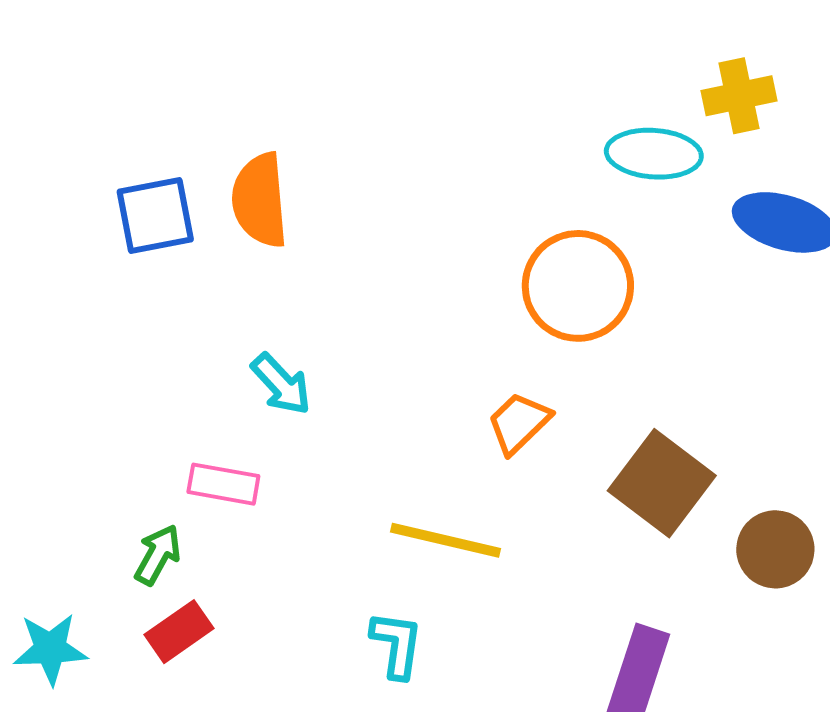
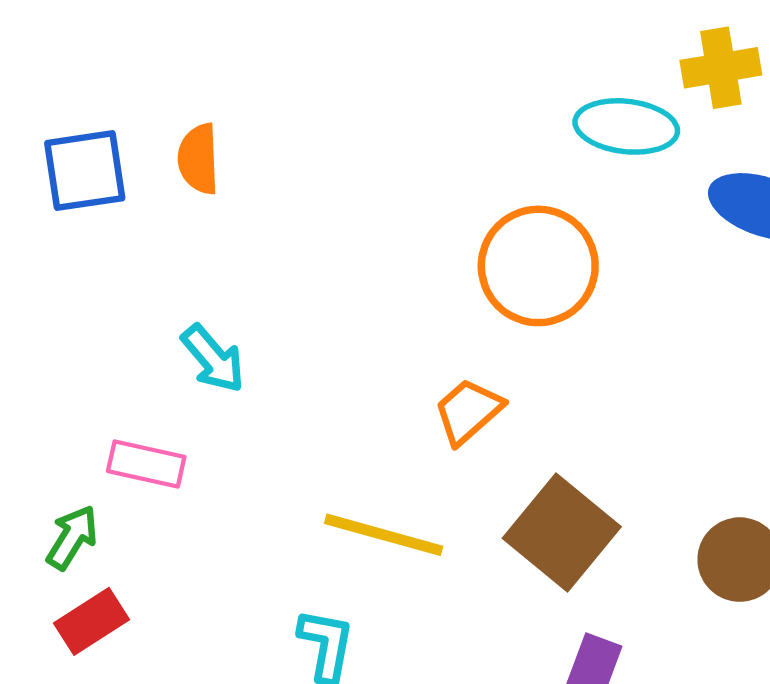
orange semicircle: (260, 200) -> (198, 159), size x0.7
brown square: (662, 483) -> (562, 533), moved

